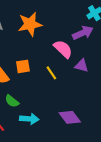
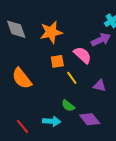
orange square: (23, 66) -> (57, 61), moved
purple triangle: (81, 66) -> (100, 86), moved
green semicircle: (12, 101) -> (68, 106), moved

